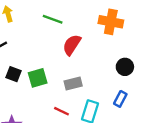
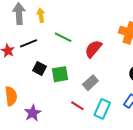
green line: (53, 19) -> (63, 37), moved
gray rectangle: (73, 83) -> (90, 83), turned -35

